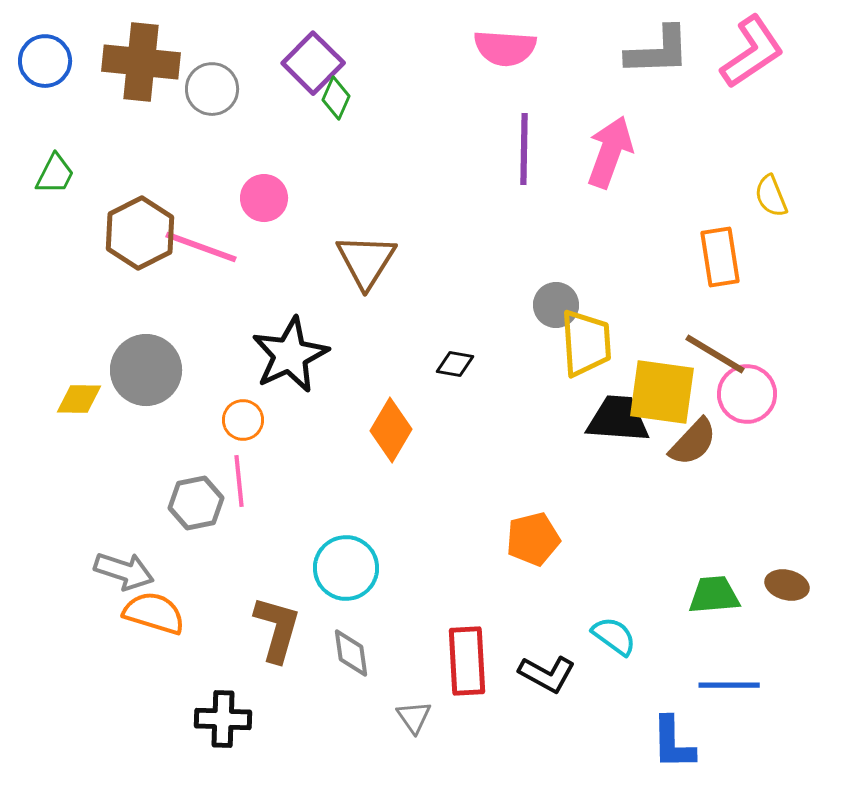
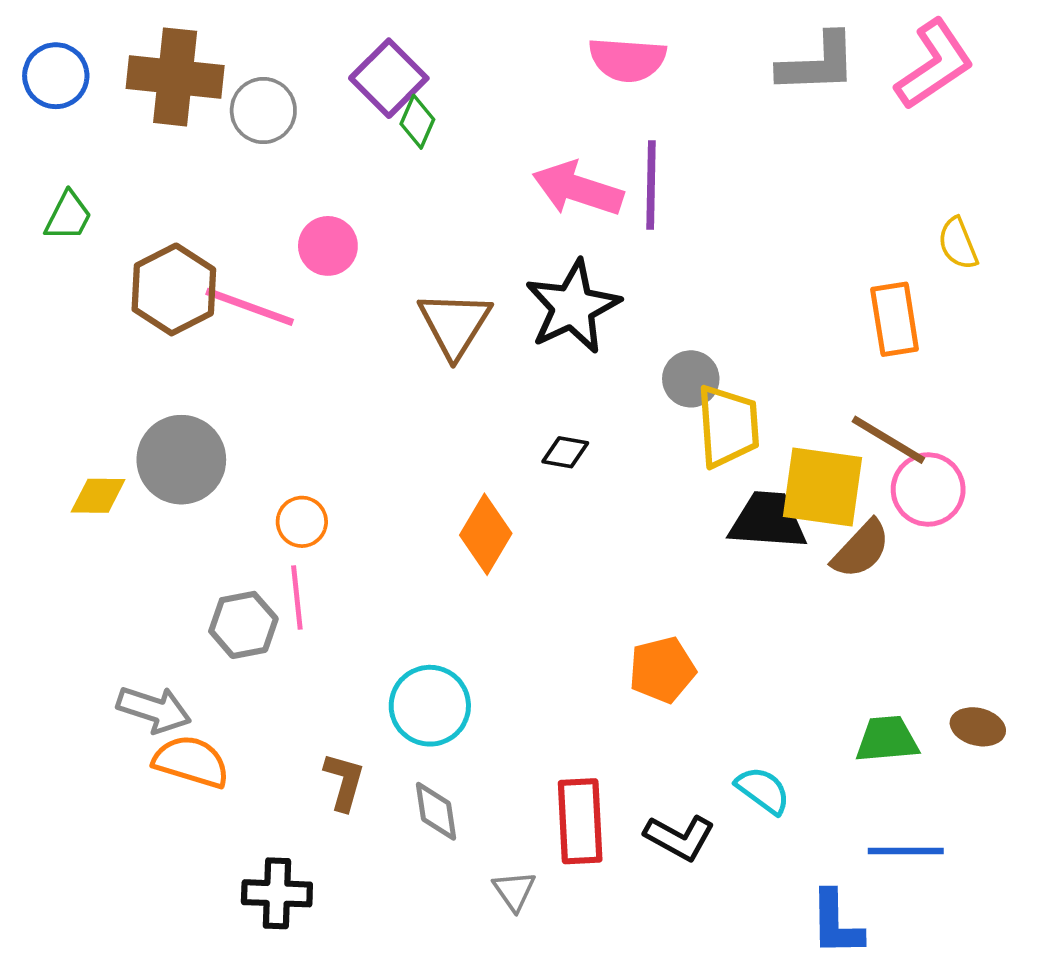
pink arrow: (610, 152) -> (578, 189), moved, turned -92
black star: (290, 355) -> (573, 307), moved
brown L-shape: (277, 629) -> (344, 782), size x0.7

